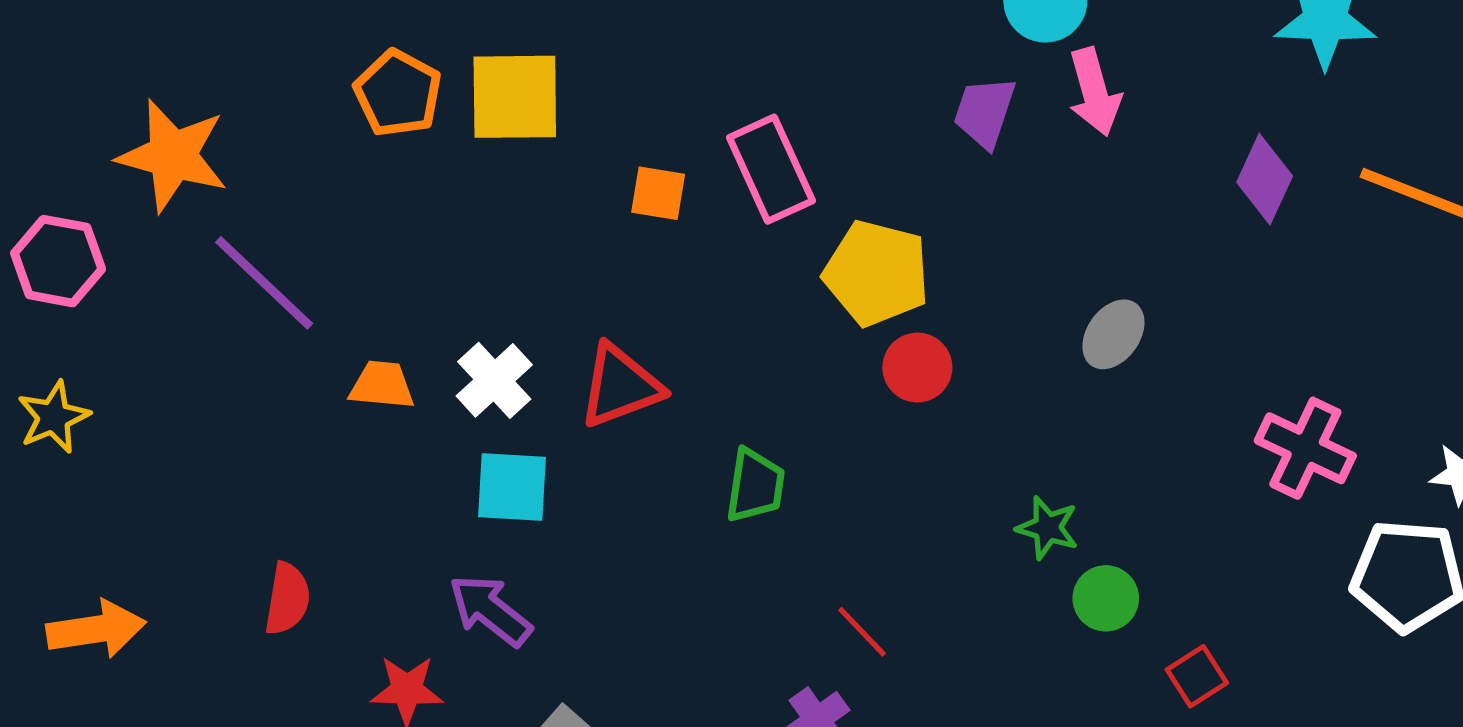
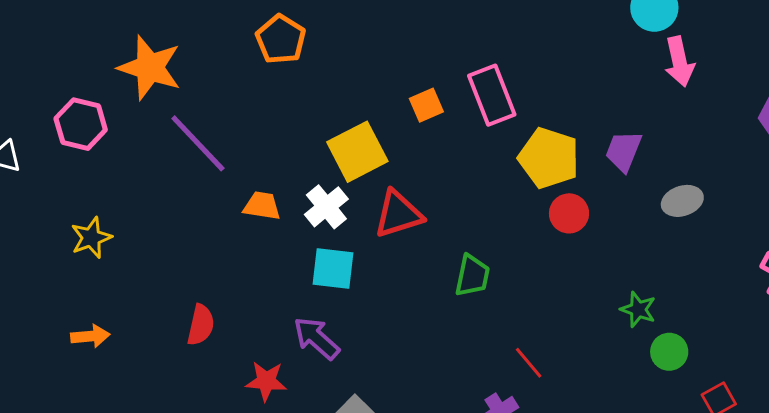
yellow square: (515, 97) -> (357, 152), moved, turned -30
purple trapezoid: (985, 112) -> (623, 151), moved
orange square: (658, 193) -> (426, 105), turned -36
gray ellipse: (1113, 334) -> (682, 201), turned 33
yellow star: (53, 417) -> (91, 238), moved
orange arrow: (96, 629) -> (90, 336), size x0.7

